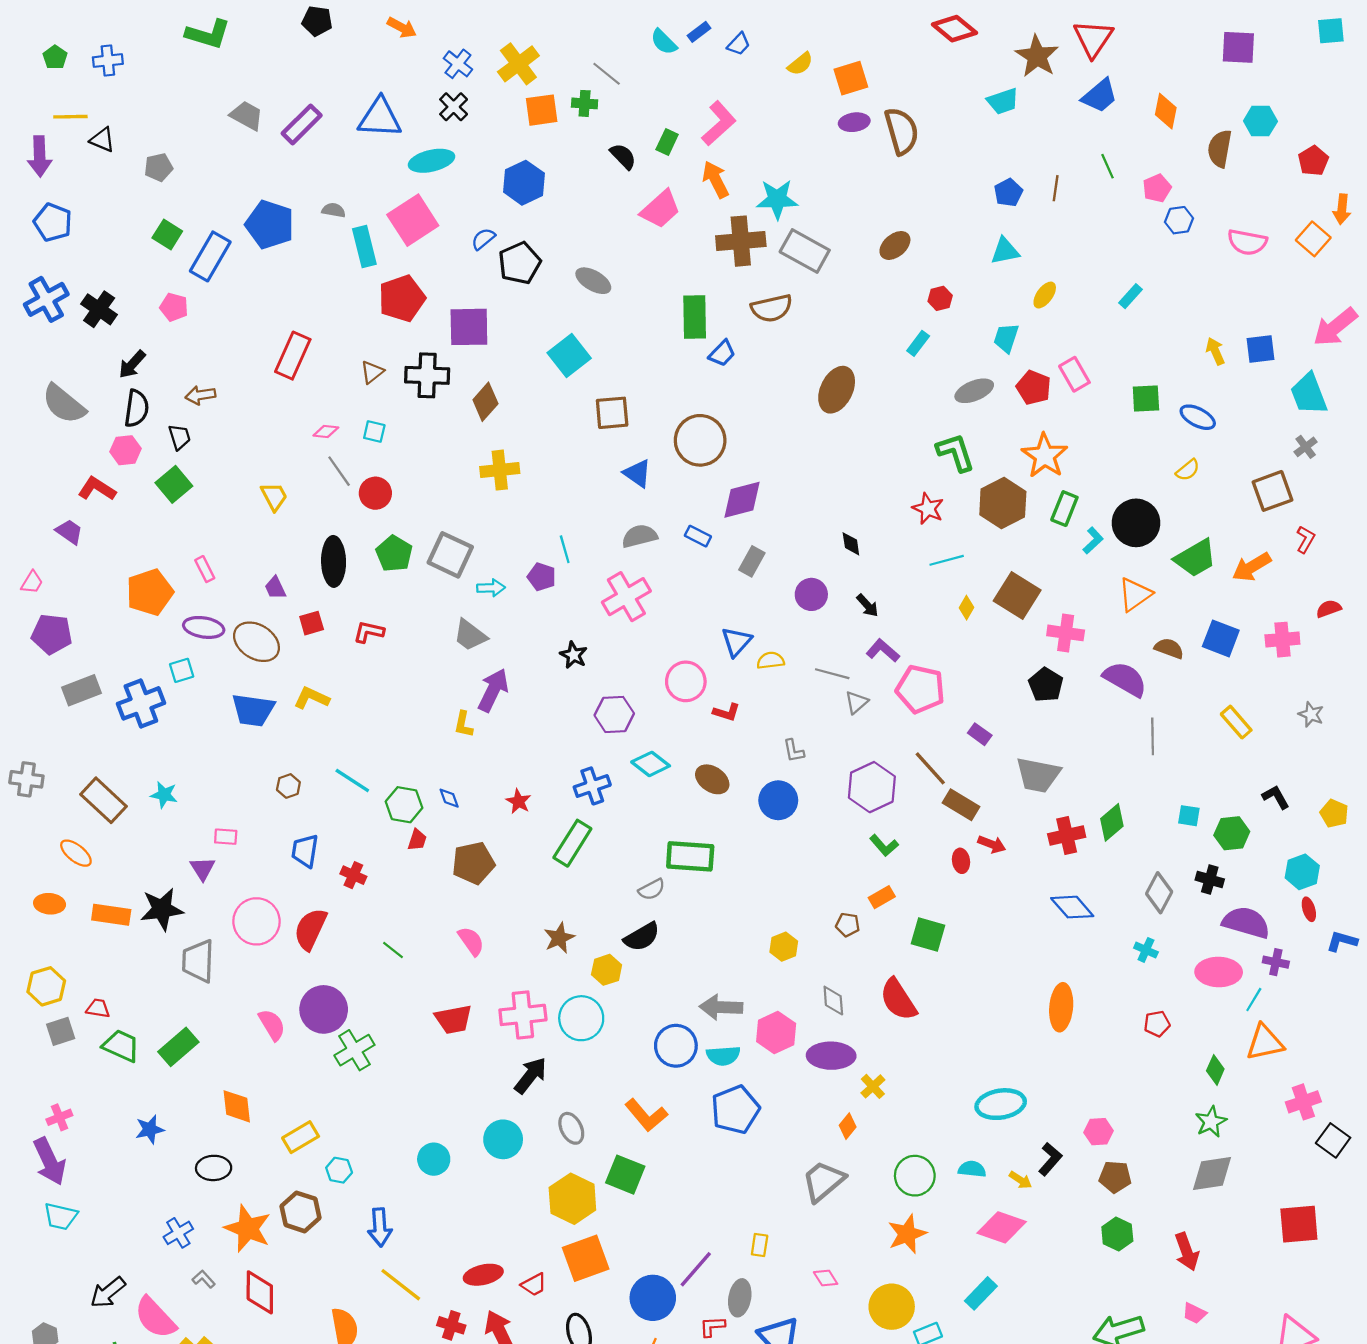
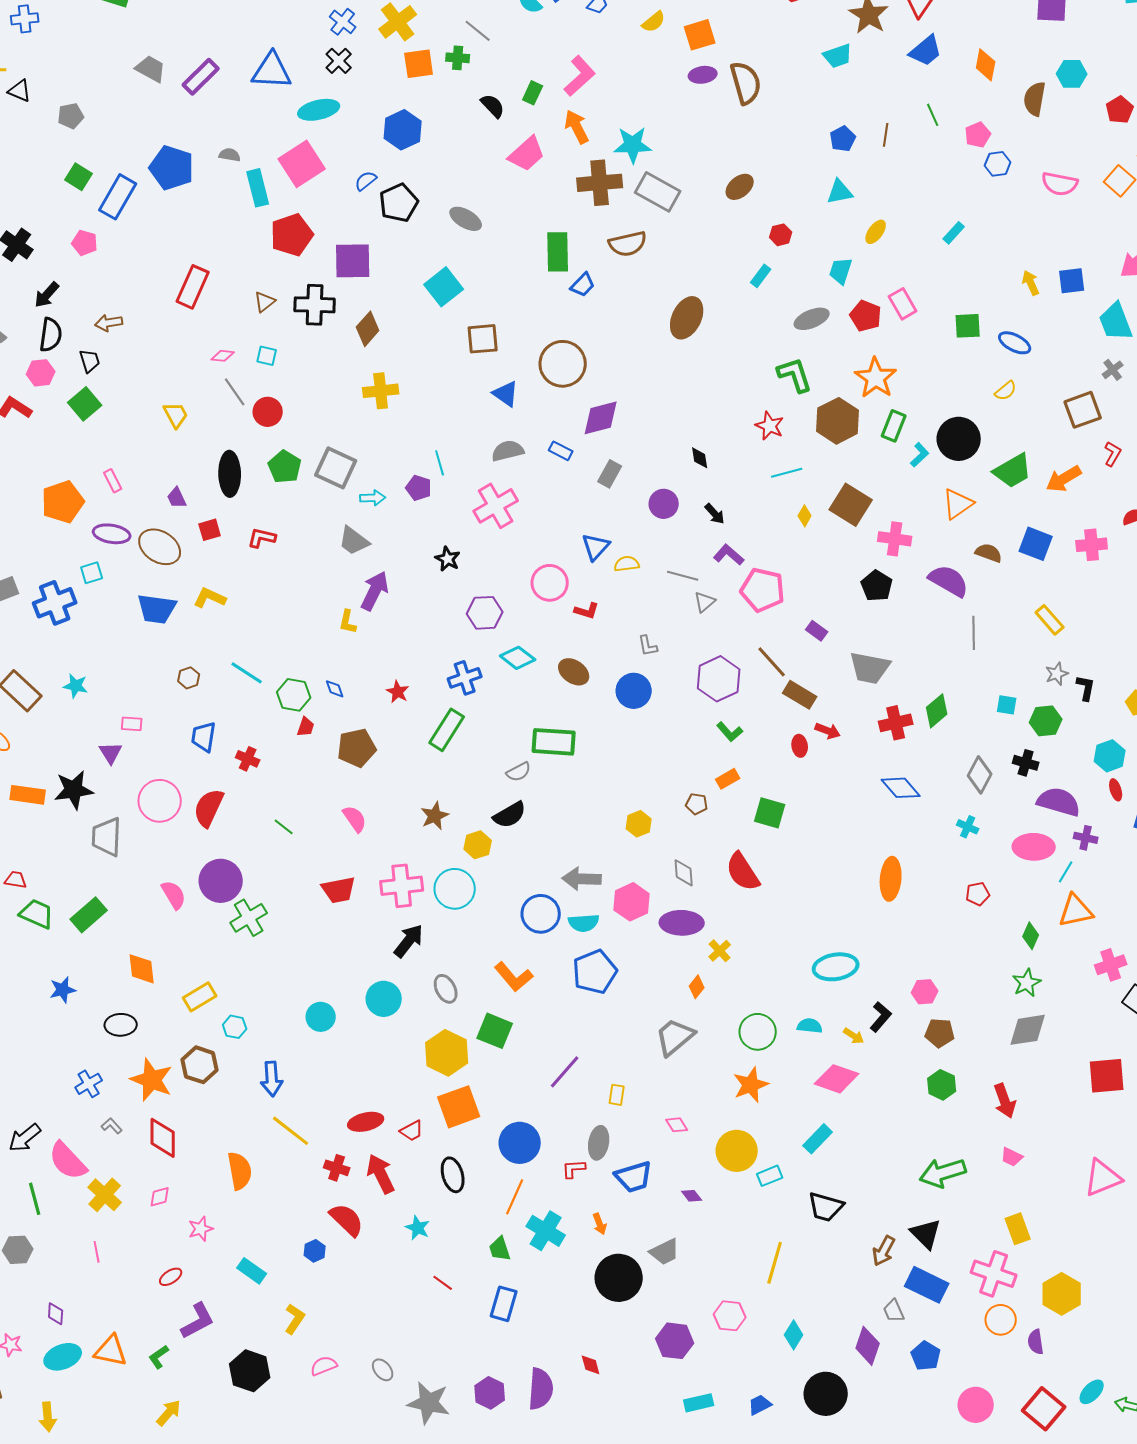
gray star: (1311, 714) -> (1057, 674), moved, turned 30
black L-shape: (1276, 797) -> (1086, 688), turned 40
purple line: (696, 1269) -> (565, 1072), moved

